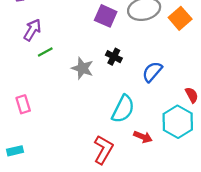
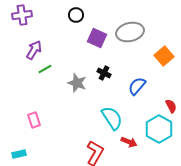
orange square: (180, 18) -> (164, 56), moved
pink rectangle: (23, 104) -> (34, 120), moved
cyan semicircle: (123, 109) -> (112, 118), turned -60

